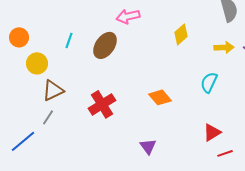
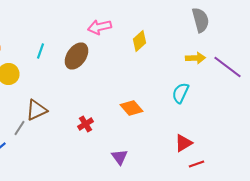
yellow diamond: (181, 34) -> (140, 41), moved
brown triangle: (53, 90) -> (36, 110), moved
red cross: (102, 104) -> (86, 124), moved, size x0.6

